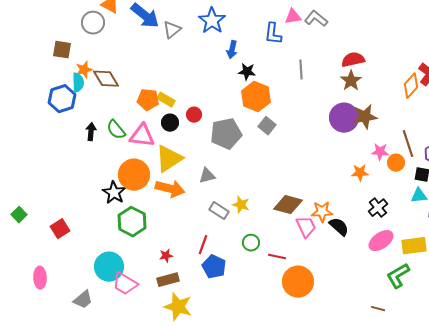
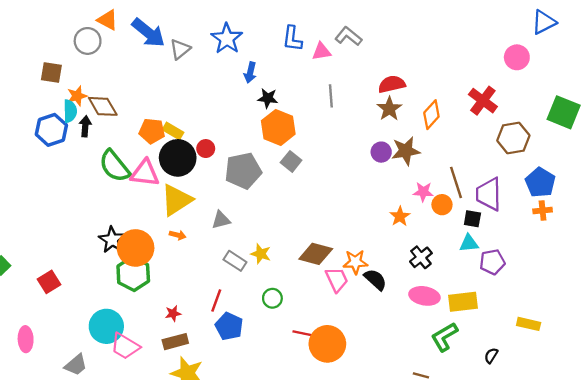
pink triangle: (293, 17) -> (322, 51), moved
blue L-shape: (273, 34) -> (292, 39), moved
orange diamond: (411, 86) -> (431, 115), moved
purple circle: (344, 118) -> (381, 152), size x0.6
black circle: (170, 123) -> (178, 158), size x1.8
green semicircle: (116, 130) -> (115, 166), size x1.4
black arrow: (91, 132) -> (85, 126), moved
orange star: (360, 173) -> (400, 216), turned -30
orange circle: (134, 175) -> (136, 248), moved
orange arrow: (170, 189) -> (178, 235), size x0.5
pink ellipse: (381, 241) -> (424, 296), turned 45
red line: (277, 257) -> (303, 333), moved

